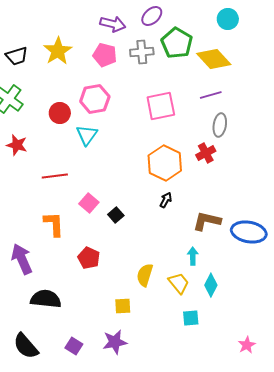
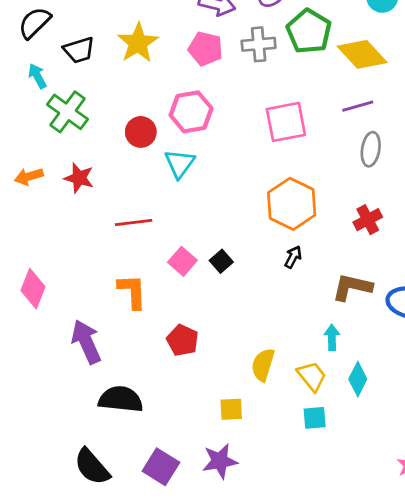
red cross: (206, 153) -> (368, 220), moved
black square: (116, 215) -> (221, 261), moved
cyan square: (191, 318) -> (315, 418), moved
purple square: (74, 346) -> (161, 467), size x1.4

